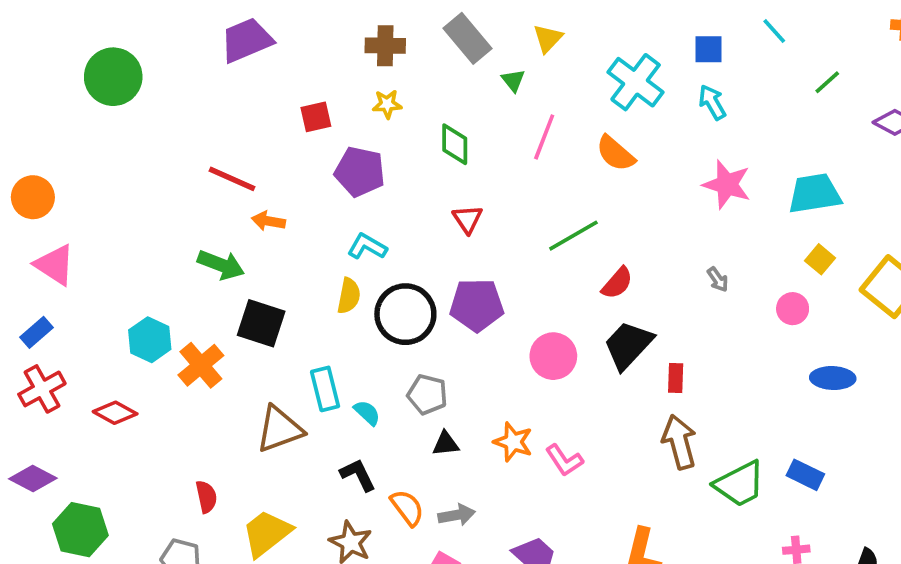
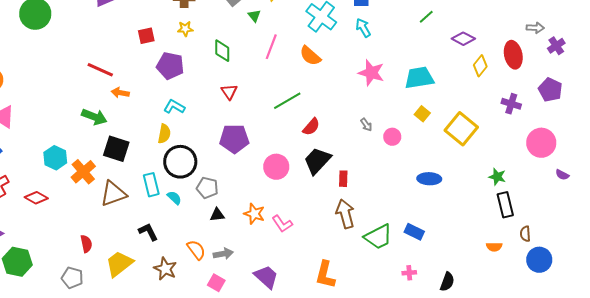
pink circle: (793, 309) -> (392, 137), moved
black circle: (405, 314) -> (180, 162), moved
brown triangle: (279, 429) -> (113, 194), moved
black L-shape: (358, 475) -> (148, 232), moved

